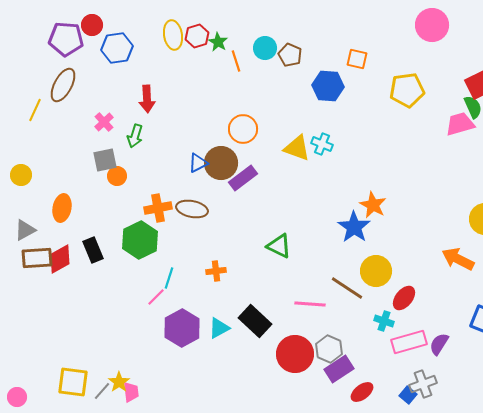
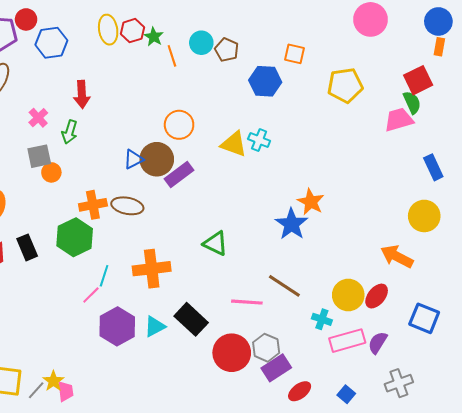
orange cross: (216, 271) -> (152, 269), size x1.8
yellow circle: (376, 271) -> (348, 295), moved
red ellipse: (404, 298) -> (377, 296), moved
gray cross: (423, 384) -> (399, 383), moved

